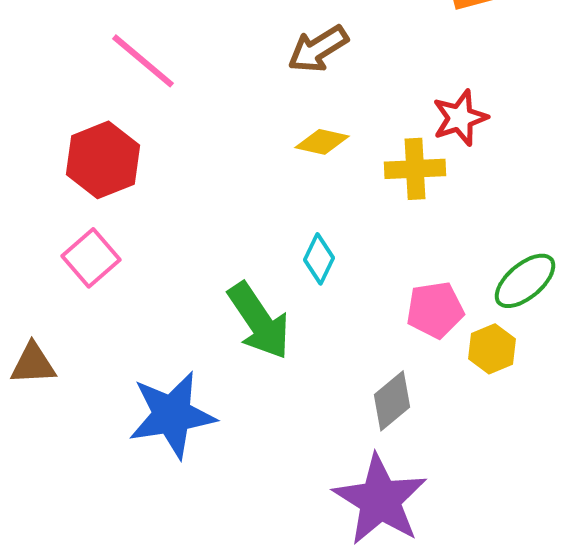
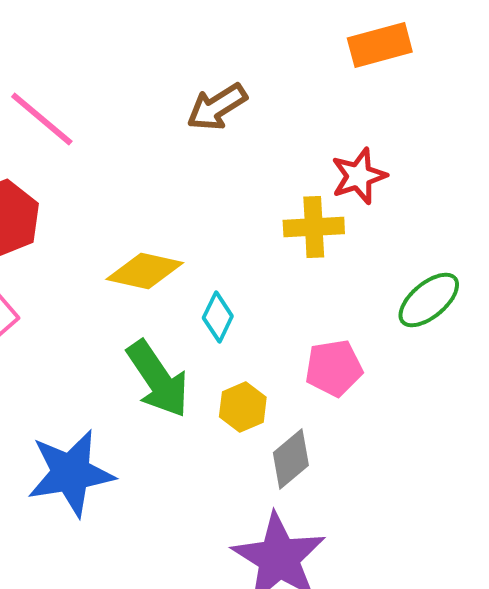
yellow diamond: (322, 142) -> (145, 271), moved, size x1.4
green ellipse: (525, 281) -> (429, 300), moved
yellow hexagon: (492, 349) -> (243, 407), moved

